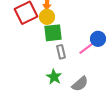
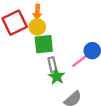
green star: (54, 77) -> (57, 76), moved

